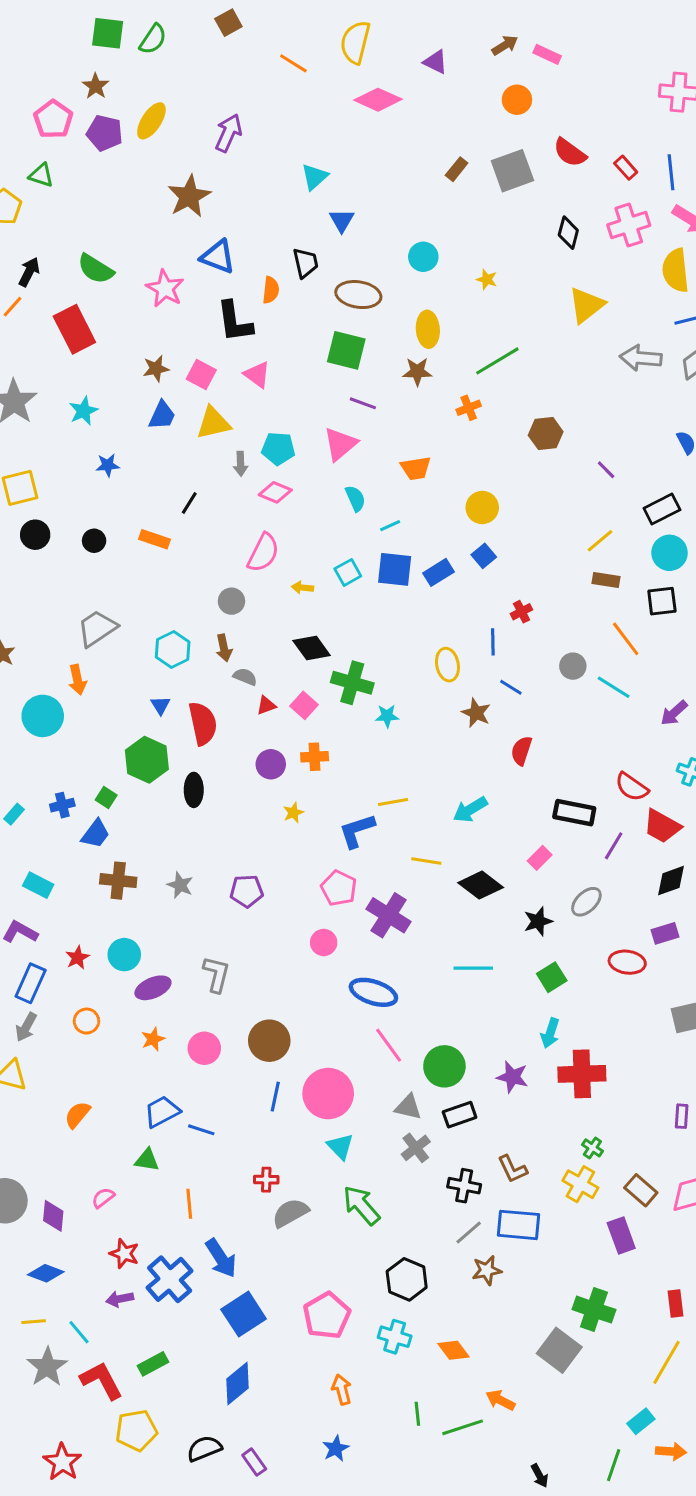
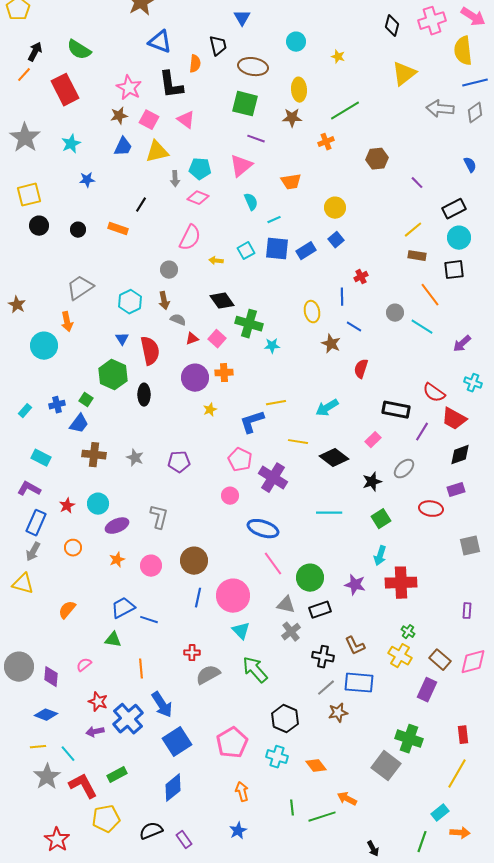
pink star: (165, 288) -> (129, 88), moved
purple circle: (271, 764) -> (195, 378), size x1.4
purple rectangle: (621, 1236) -> (427, 690), turned 45

